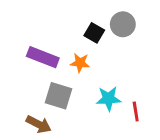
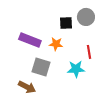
black square: (94, 33) -> (66, 23), turned -32
red line: (136, 111) -> (89, 52), moved

